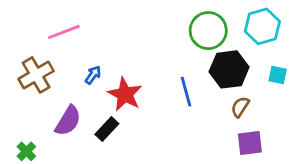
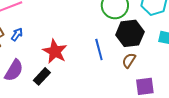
blue arrow: (93, 75) -> (17, 34), moved
brown semicircle: (240, 107) -> (129, 60), moved

